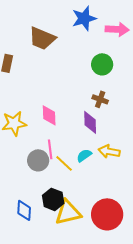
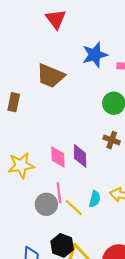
purple diamond: (90, 122) -> (80, 156), moved
cyan semicircle: (84, 155) -> (95, 199), turned 140

